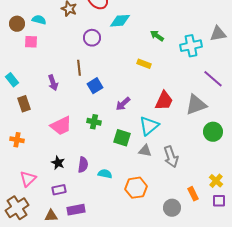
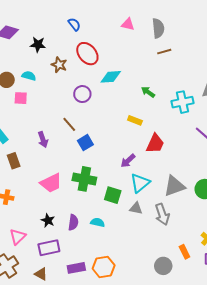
brown line: (79, 68) -> (69, 124), turned -35
red trapezoid: (164, 101) -> (155, 144), moved
purple arrow: (123, 104) -> (128, 161), moved
gray triangle: (196, 105) -> (174, 186), moved
green cross: (94, 122) -> (84, 179), size x1.6
cyan semicircle: (105, 174) -> (98, 222), moved
orange hexagon: (136, 188) -> (104, 267), moved
purple rectangle: (59, 190) -> (49, 248), size x1.5
purple rectangle: (76, 210) -> (76, 268), moved
brown triangle: (51, 216) -> (41, 274), turned 32

